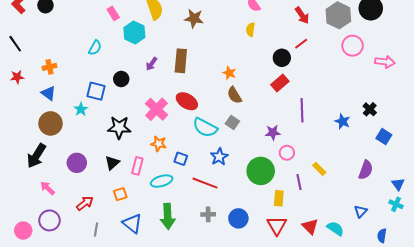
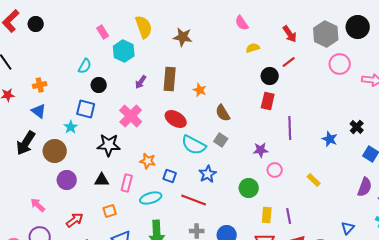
yellow semicircle: (251, 30) -> (253, 48), moved, turned 64
orange star: (229, 73) -> (200, 90), moved
black circle: (121, 79) -> (99, 85), moved
red rectangle: (280, 83) -> (268, 101), turned -36
pink cross: (157, 109) -> (131, 116), moved
brown circle: (51, 123) -> (55, 151), moved
black arrow: (36, 156) -> (26, 143), moved
black triangle: (112, 163) -> (102, 180), turned 42
yellow rectangle: (319, 169) -> (314, 180), moved
purple semicircle: (366, 170) -> (365, 187), moved
green circle: (261, 171) -> (249, 188), size x0.7
purple line: (299, 182) -> (289, 216), moved

